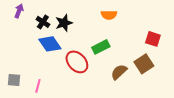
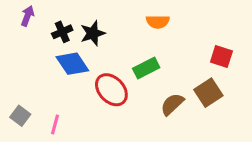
black cross: (43, 22) -> (62, 32), turned 32
gray square: (14, 80) -> (20, 116), turned 32

